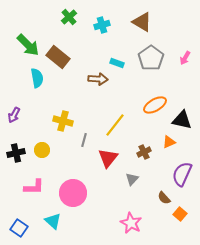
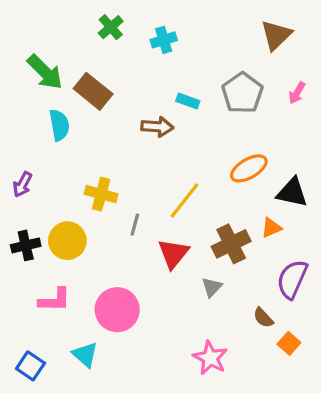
brown triangle: (142, 22) -> (276, 35), moved, turned 45
yellow circle: (42, 150) -> (67, 241), size x1.5
brown cross: (144, 152) -> (231, 244), size x1.6

